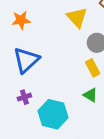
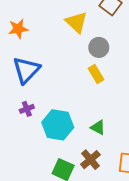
green triangle: (90, 95) -> (98, 127), moved

